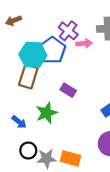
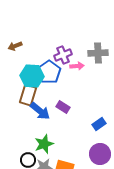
purple cross: (68, 31) -> (63, 55), turned 30
green star: (47, 113) -> (44, 144), moved
blue arrow: (19, 122) -> (40, 111), moved, size x1.5

